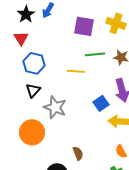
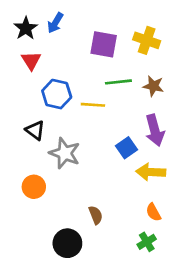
red triangle: (21, 38) -> (31, 60), moved
blue hexagon: (34, 63) -> (57, 94), moved
black triangle: (33, 90) -> (35, 130), turned -35
orange circle: (32, 132) -> (34, 187), size x0.7

